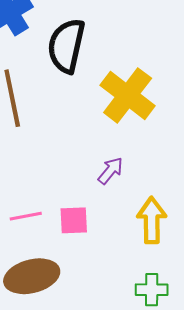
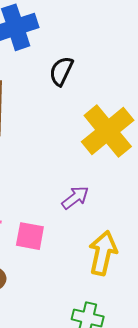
black semicircle: (66, 46) -> (61, 71), size x0.6

